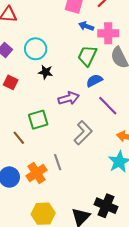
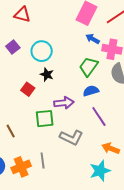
red square: (11, 82) -> (28, 89), moved
green square: (38, 120) -> (45, 119), moved
gray L-shape: (83, 133) -> (71, 138), turned 60

